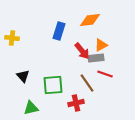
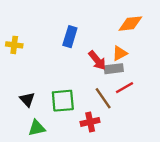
orange diamond: (90, 20) -> (130, 24), moved
red line: (105, 74) -> (124, 88), turned -49
black triangle: (23, 76) -> (27, 99), moved

